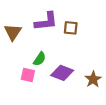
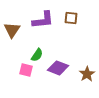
brown square: (71, 28) -> (71, 18), moved

